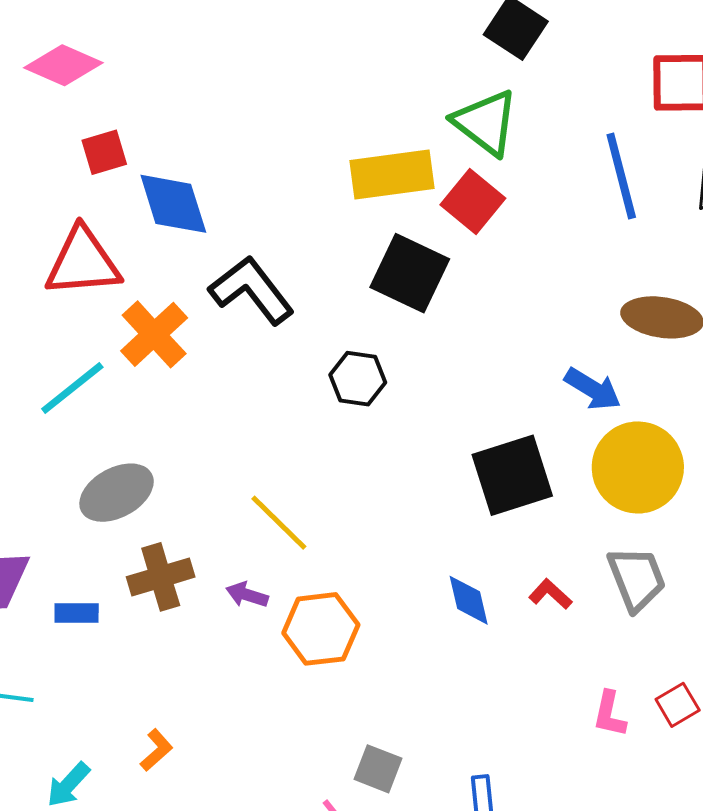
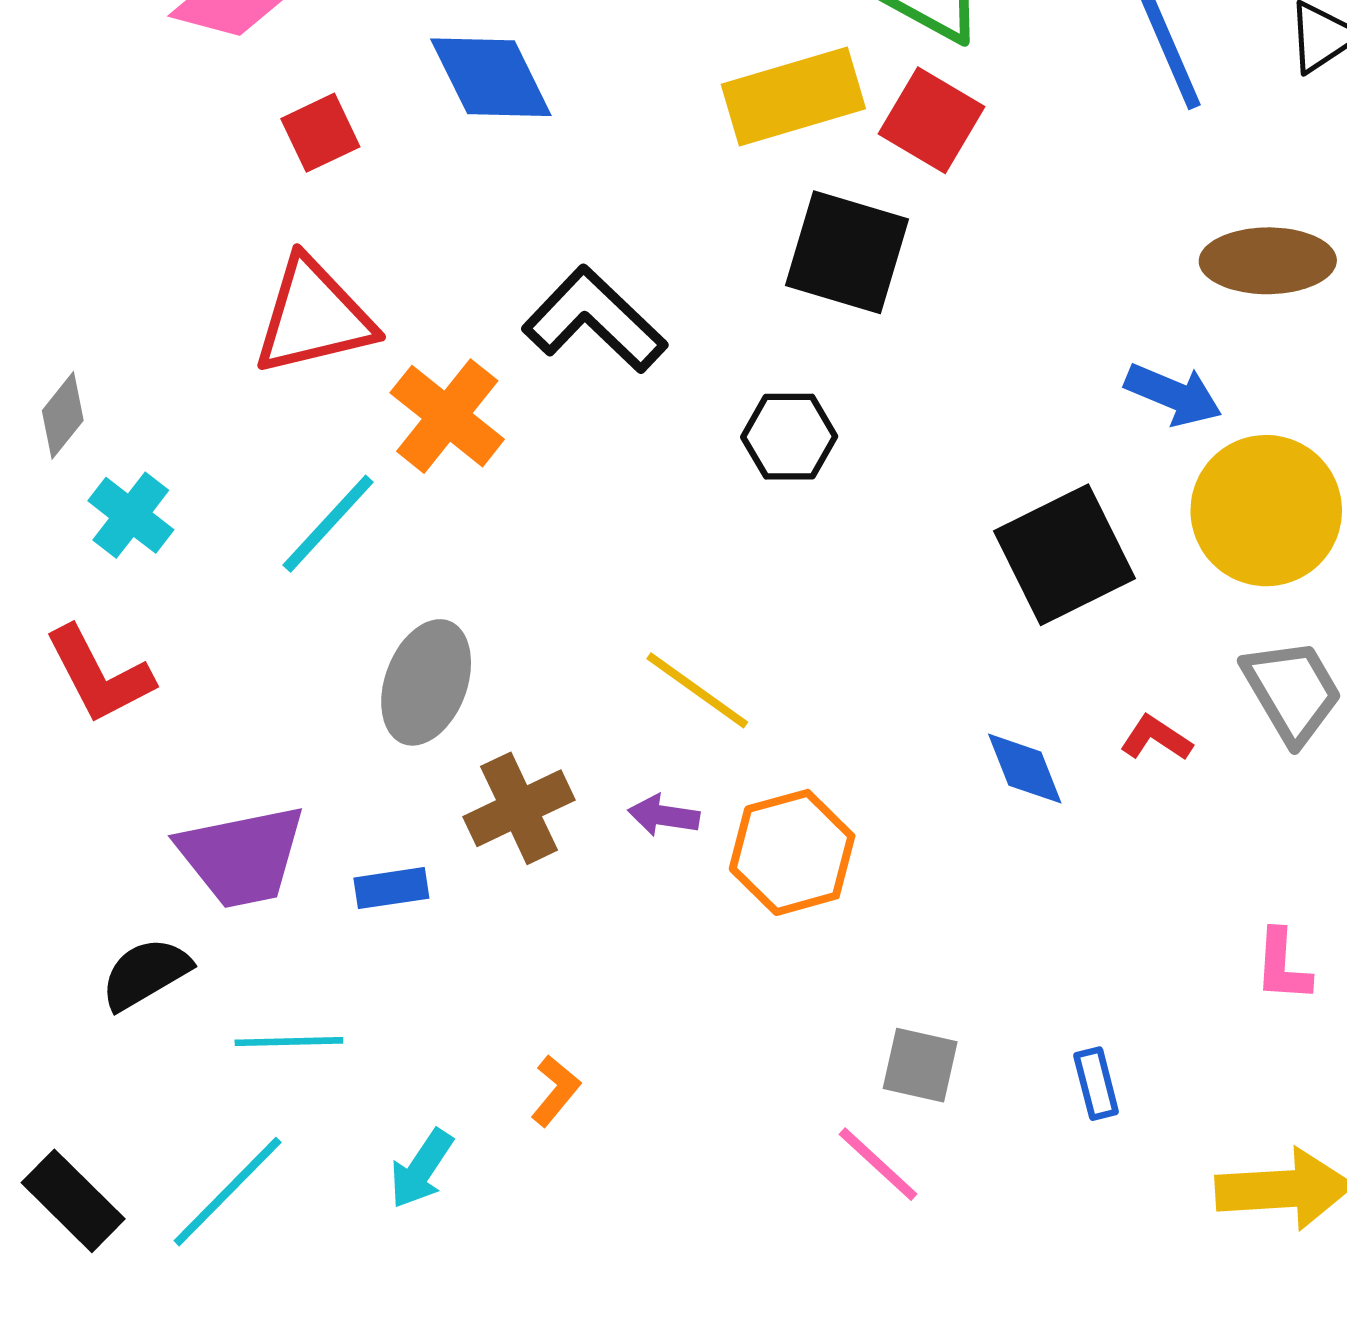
blue diamond: (173, 204) -> (491, 77), moved
gray ellipse: (117, 493) -> (426, 682), turned -32
pink L-shape: (609, 714) -> (1283, 966), moved

